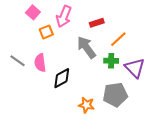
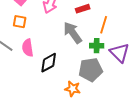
orange square: (46, 32) -> (20, 22), moved, turned 32
orange line: (118, 39) -> (104, 25), turned -30
gray pentagon: (115, 95) -> (91, 70), moved

